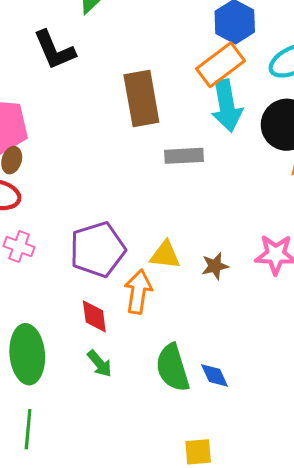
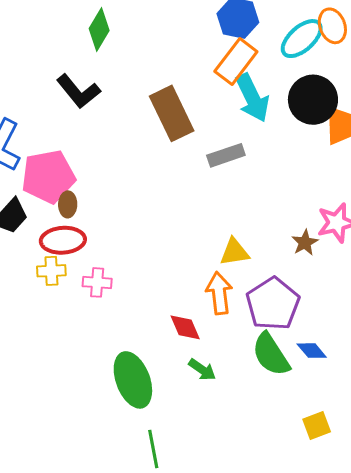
purple pentagon: (98, 250) -> (273, 304), moved
brown star: (215, 266) -> (305, 243), moved

